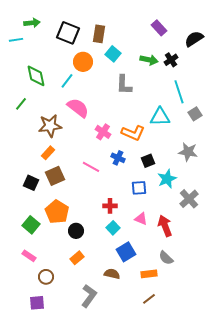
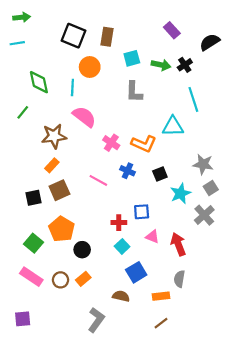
green arrow: (32, 23) -> (22, 17), moved
cyan square: (113, 54) -> (132, 58), moved, turned 35
cyan line: (67, 81) -> (72, 88), turned -35
gray square: (195, 114) -> (211, 188), moved
black square: (31, 183) -> (33, 198), turned -35
blue square: (139, 188) -> (142, 212), moved
pink rectangle: (29, 256) -> (31, 277), size x1.5
gray semicircle: (166, 258) -> (179, 279), turned 56
brown circle: (46, 277) -> (61, 280), moved
purple square: (37, 303) -> (23, 319), moved

